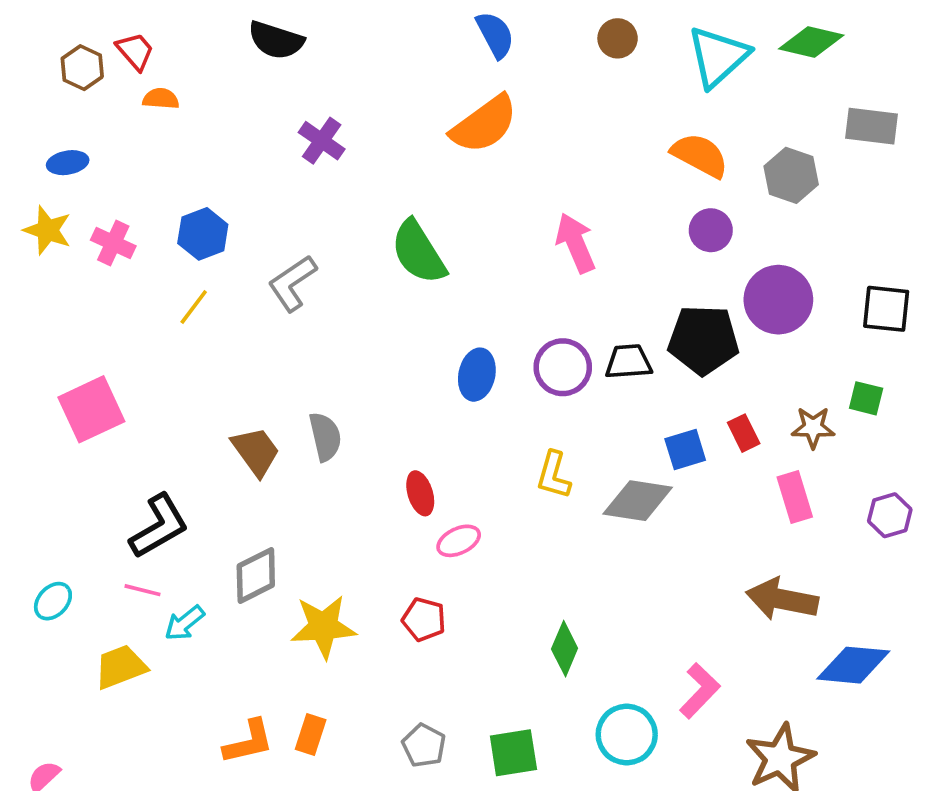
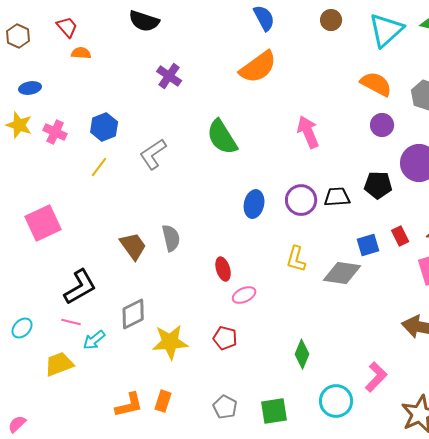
brown hexagon: (82, 68) -> (18, 36), moved
black pentagon: (703, 340) -> (378, 185), size x0.7

